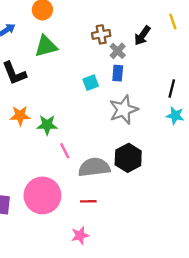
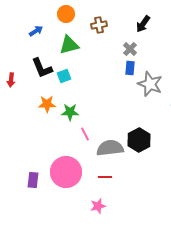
brown cross: (101, 34) -> (99, 25), moved
black arrow: (142, 36) -> (143, 24), moved
cyan square: (91, 83) -> (64, 76), moved
gray star: (124, 110) -> (150, 84), moved, turned -30

